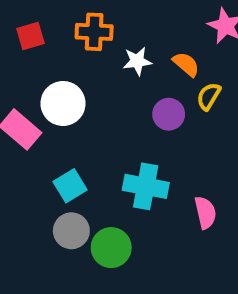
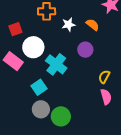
red square: (30, 36) -> (15, 29), moved
yellow semicircle: (209, 96) -> (104, 77), moved
cyan cross: (146, 186) -> (56, 64), moved, turned 30

